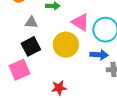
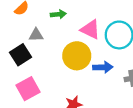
black square: (31, 46) -> (20, 55), moved
blue arrow: (99, 55) -> (103, 67), moved

